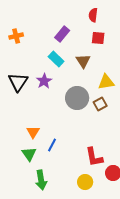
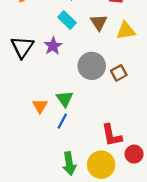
yellow triangle: (106, 82) -> (126, 31), moved
green triangle: (29, 154) -> (65, 99), moved
green arrow: (41, 180) -> (69, 163), moved
yellow circle: (85, 182) -> (101, 165), size x1.5

